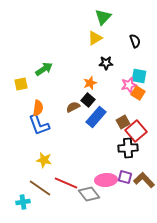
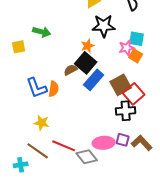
black star: (106, 63) -> (104, 26), size x1.6
green arrow: (44, 69) -> (42, 32), turned 48
black square: (88, 100) -> (86, 63), size x1.5
orange semicircle: (38, 108) -> (54, 89), moved
brown square: (123, 122) -> (121, 85), size x1.5

